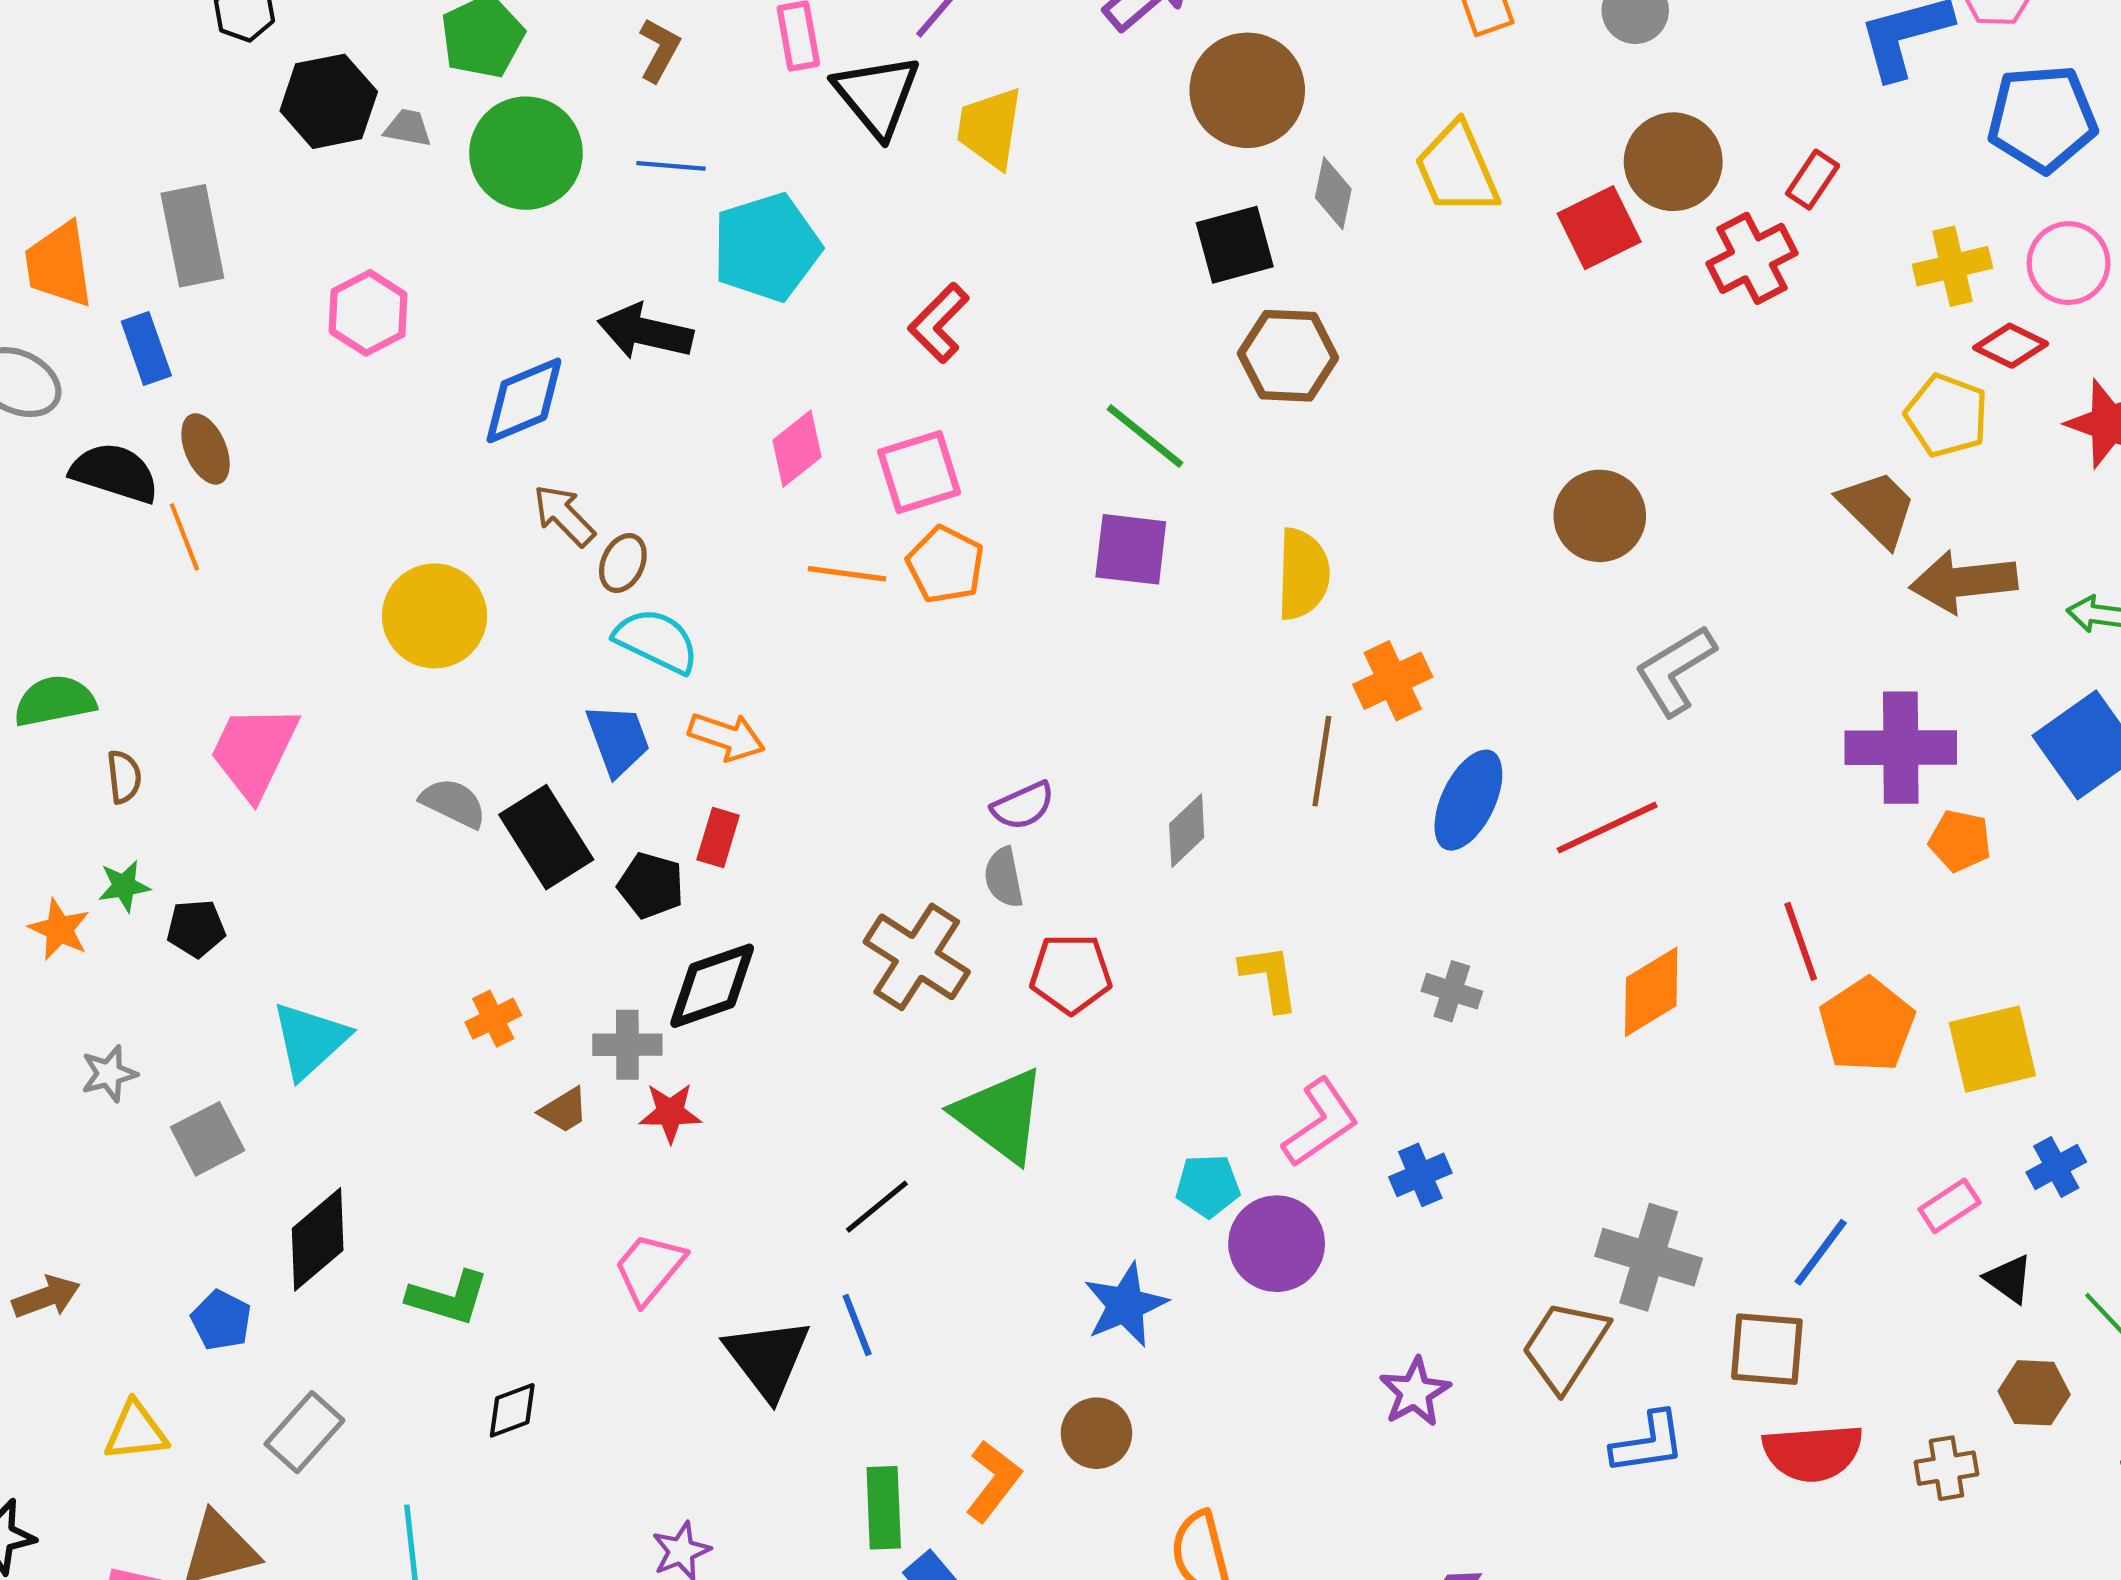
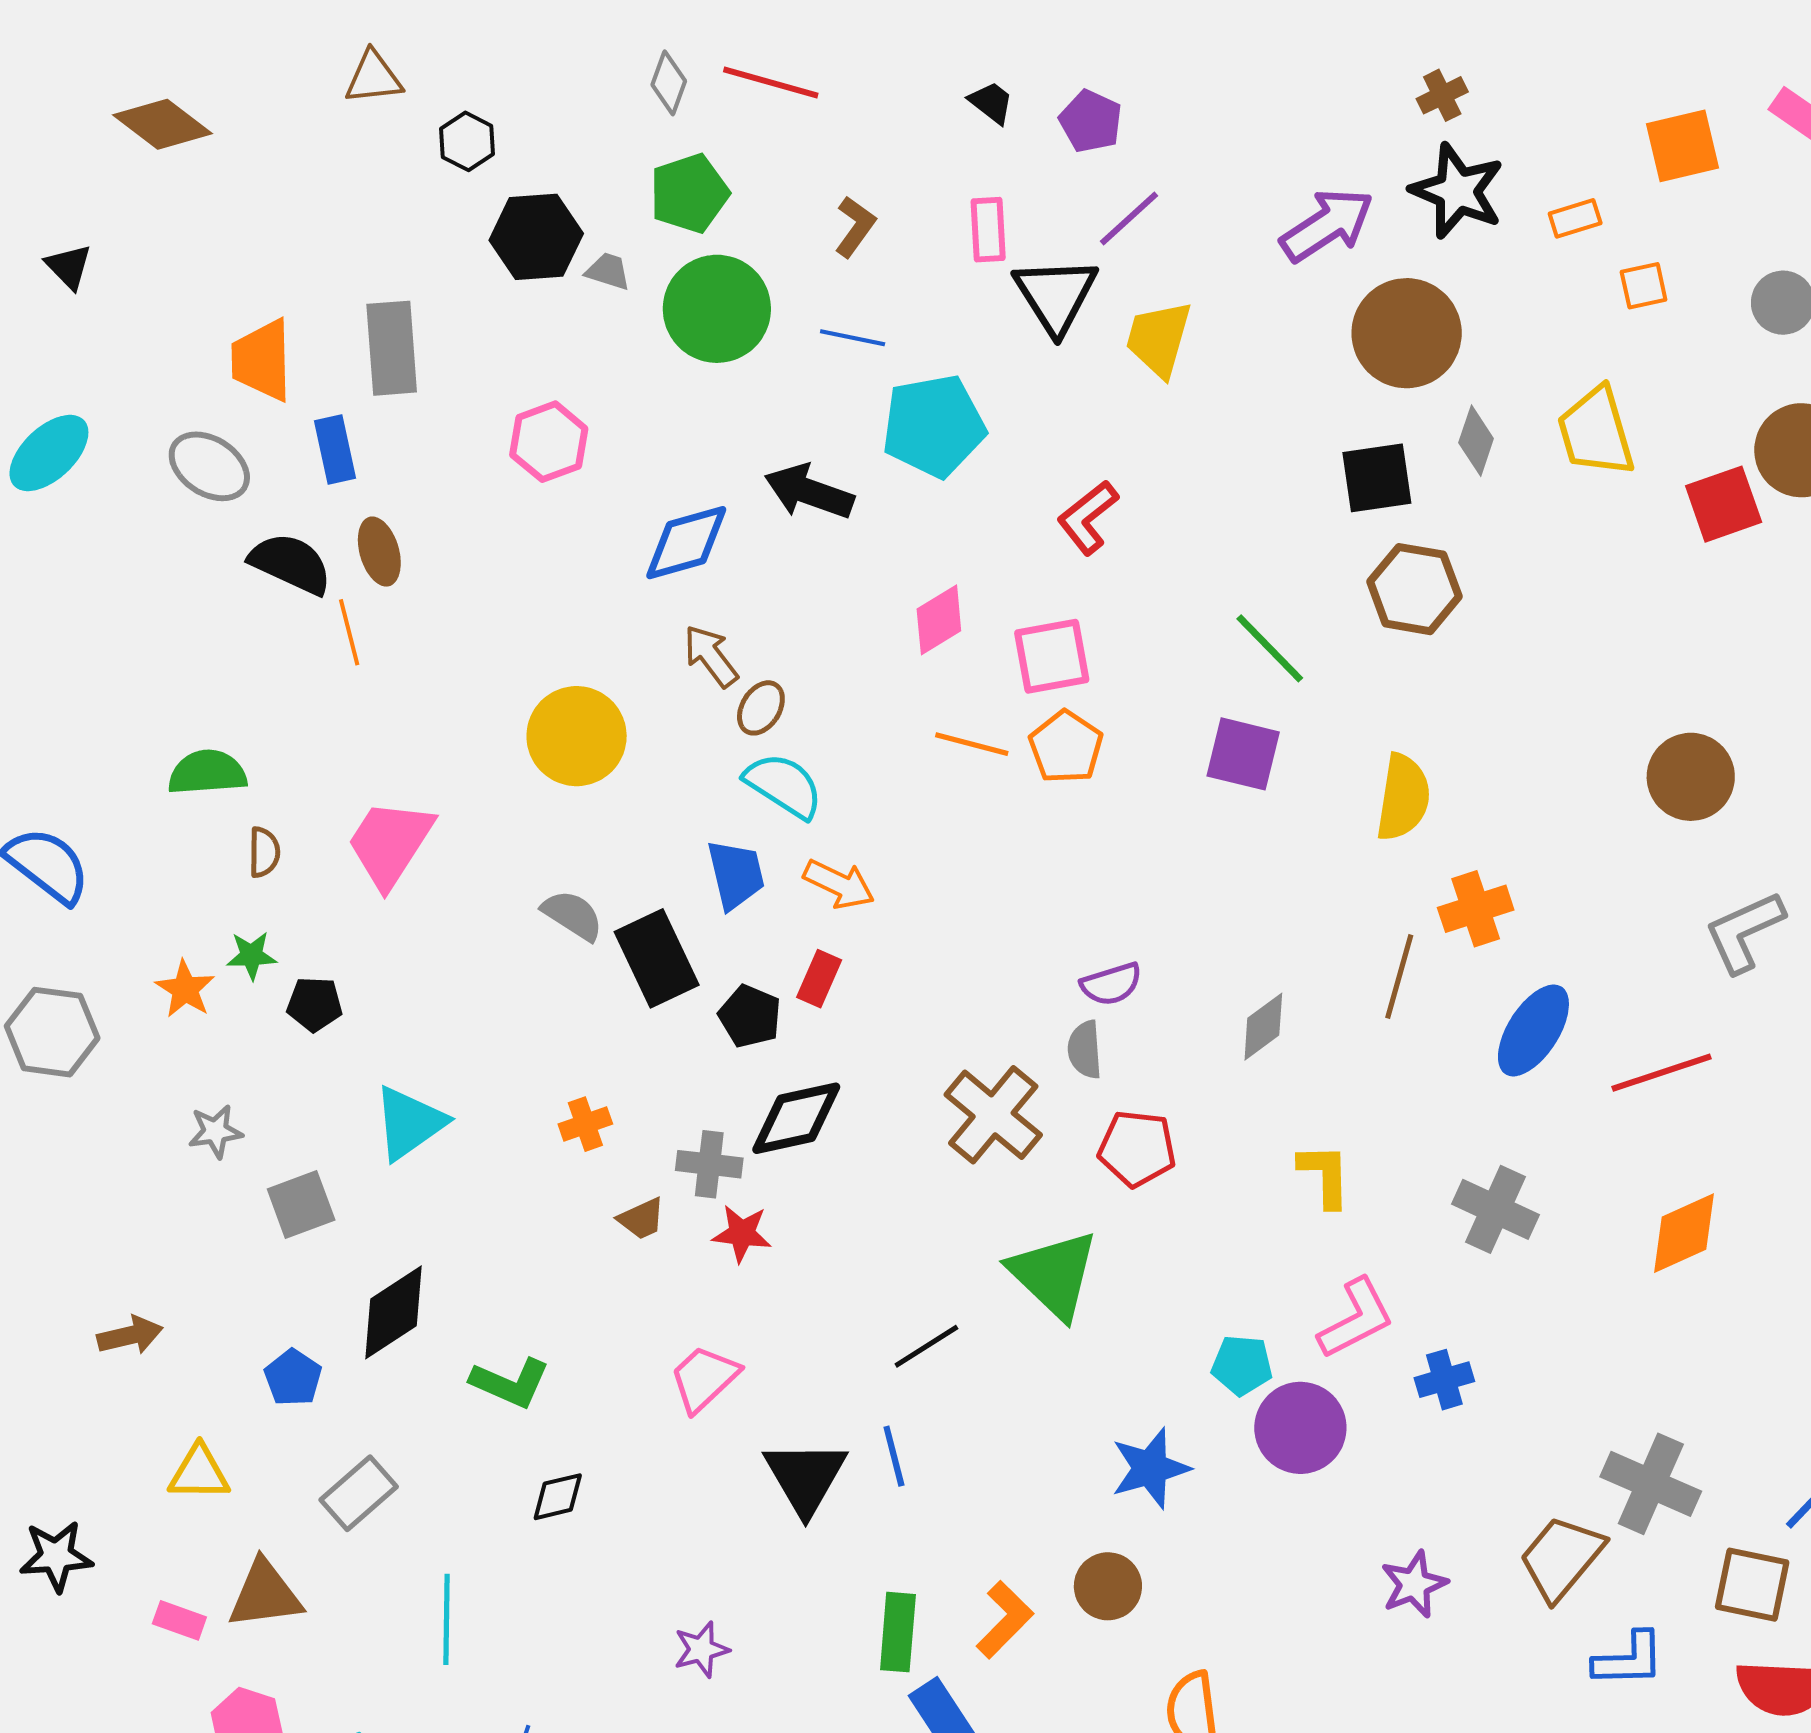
gray cross: (1452, 991) -> (1496, 1209), size x1.5

